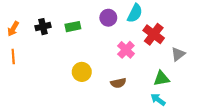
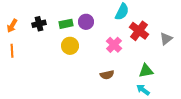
purple circle: (108, 18) -> (86, 22), moved
gray triangle: (178, 54) -> (166, 39), moved
yellow circle: (82, 72) -> (70, 46), moved

